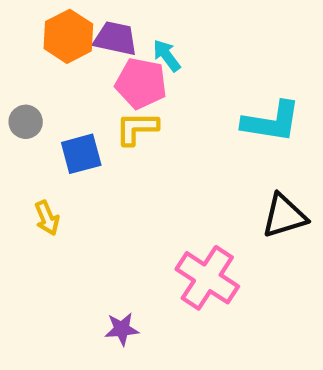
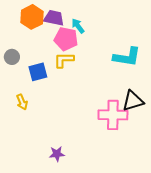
pink cross: (207, 278) -> (113, 115), moved, turned -32

